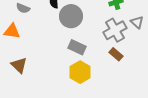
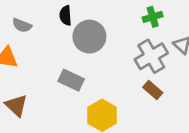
gray rectangle: (77, 47) -> (71, 80), moved

